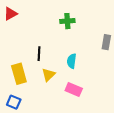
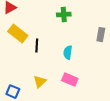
yellow rectangle: (19, 74) -> (18, 34), moved, turned -36
yellow triangle: (48, 75) -> (40, 82), moved

